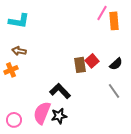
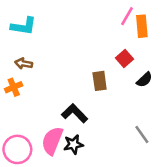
red square: (92, 61) -> (124, 59), moved
gray line: (114, 91) -> (142, 134), moved
pink circle: (14, 120) -> (17, 149), size x1.5

